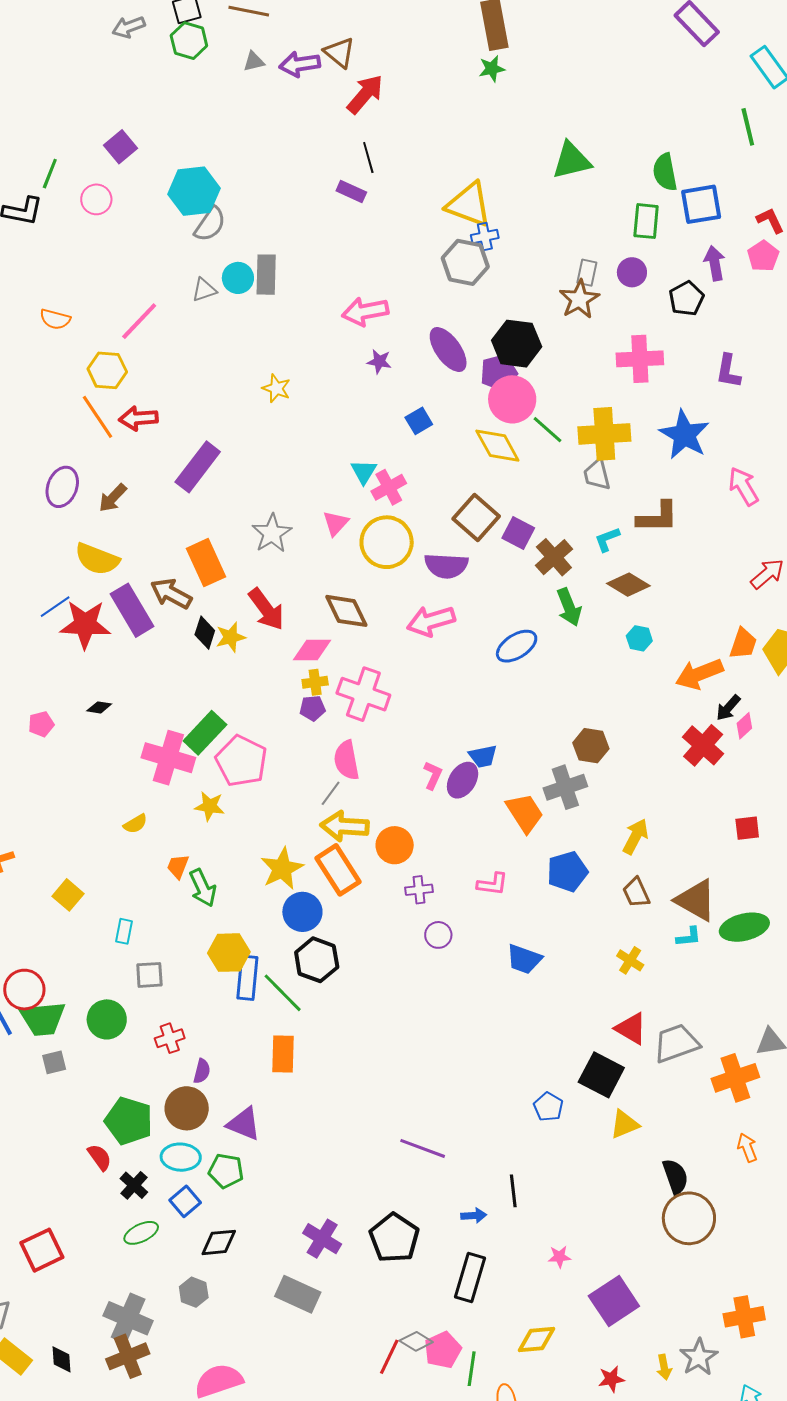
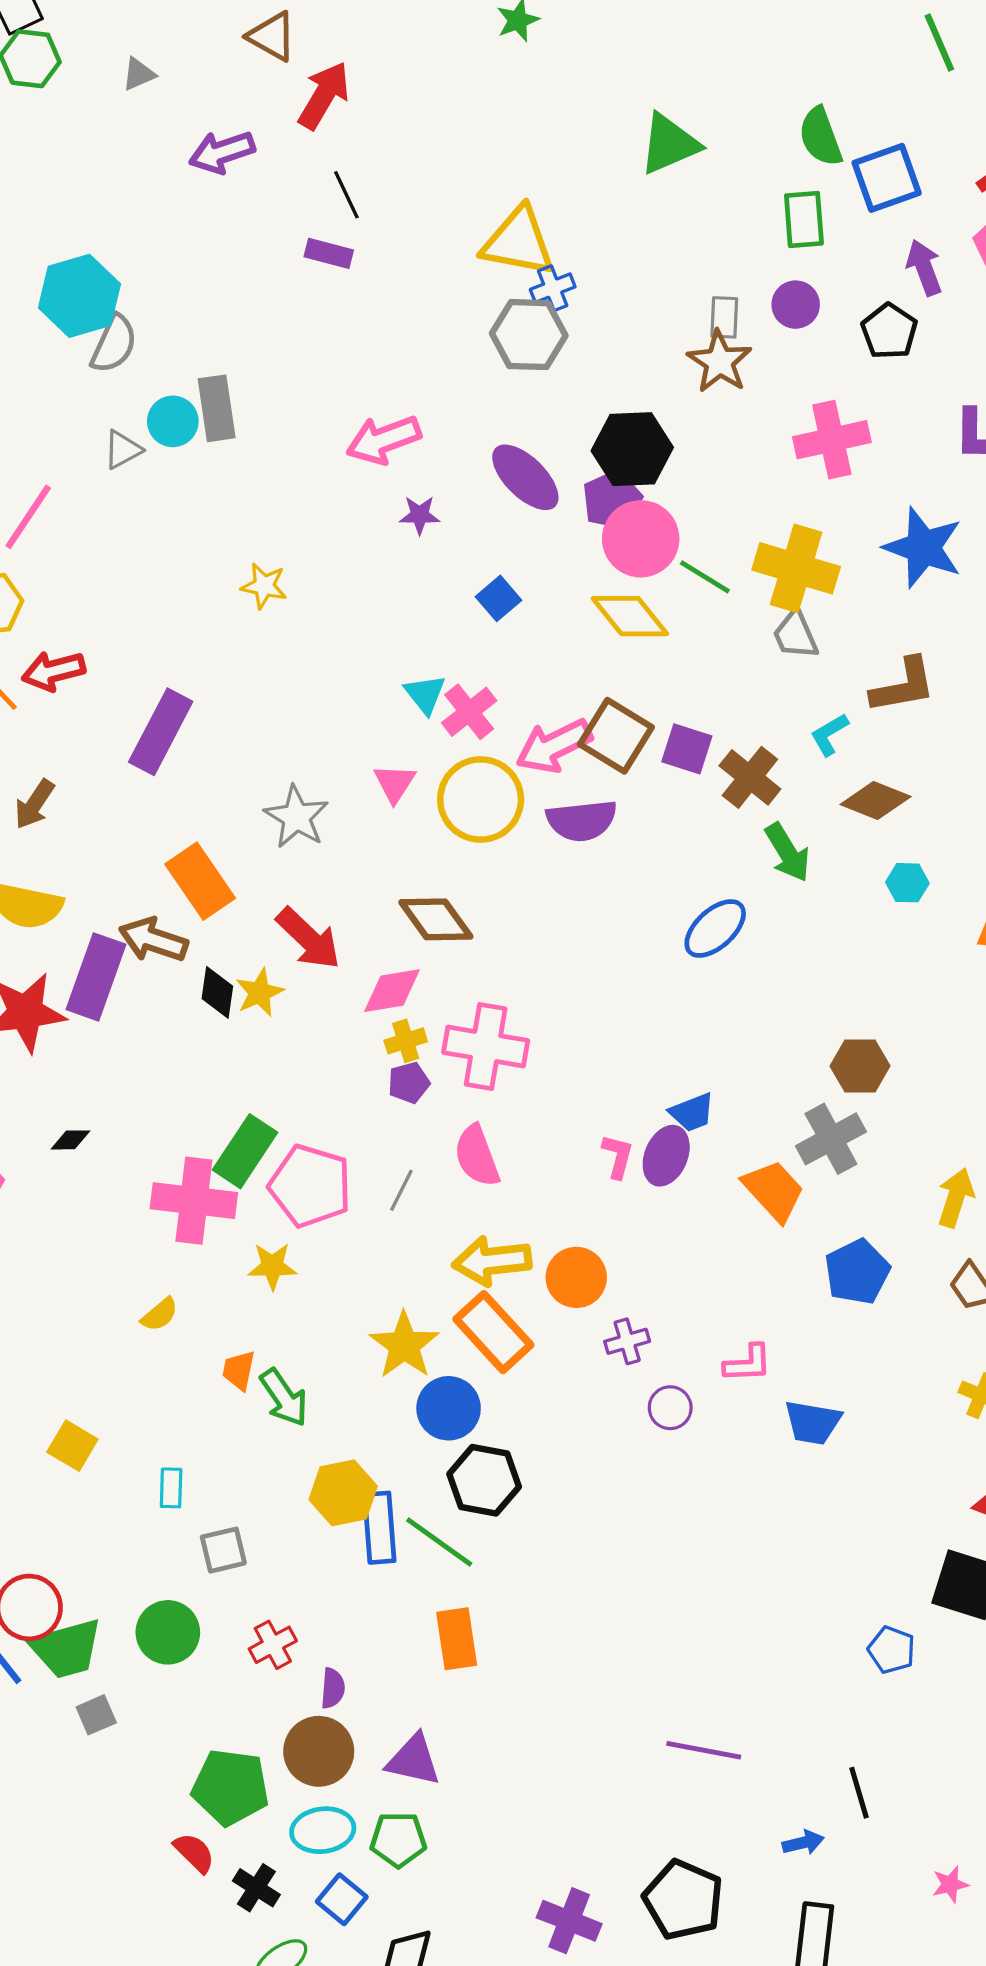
purple arrow: (300, 64) -> (222, 152), moved
yellow cross: (604, 434) -> (796, 568), turned 30
purple rectangle: (132, 610) -> (96, 977), turned 60
pink arrow: (431, 621) -> (554, 746), moved
gray line: (331, 793) -> (401, 1190), moved
pink L-shape: (492, 884) -> (748, 1363), moved

